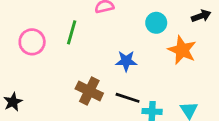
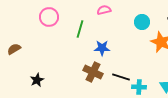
pink circle: (32, 42) -> (49, 17), moved
blue star: (126, 61) -> (102, 48), moved

